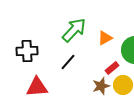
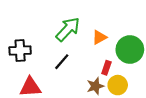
red rectangle: (112, 68) -> (106, 68), turned -32

